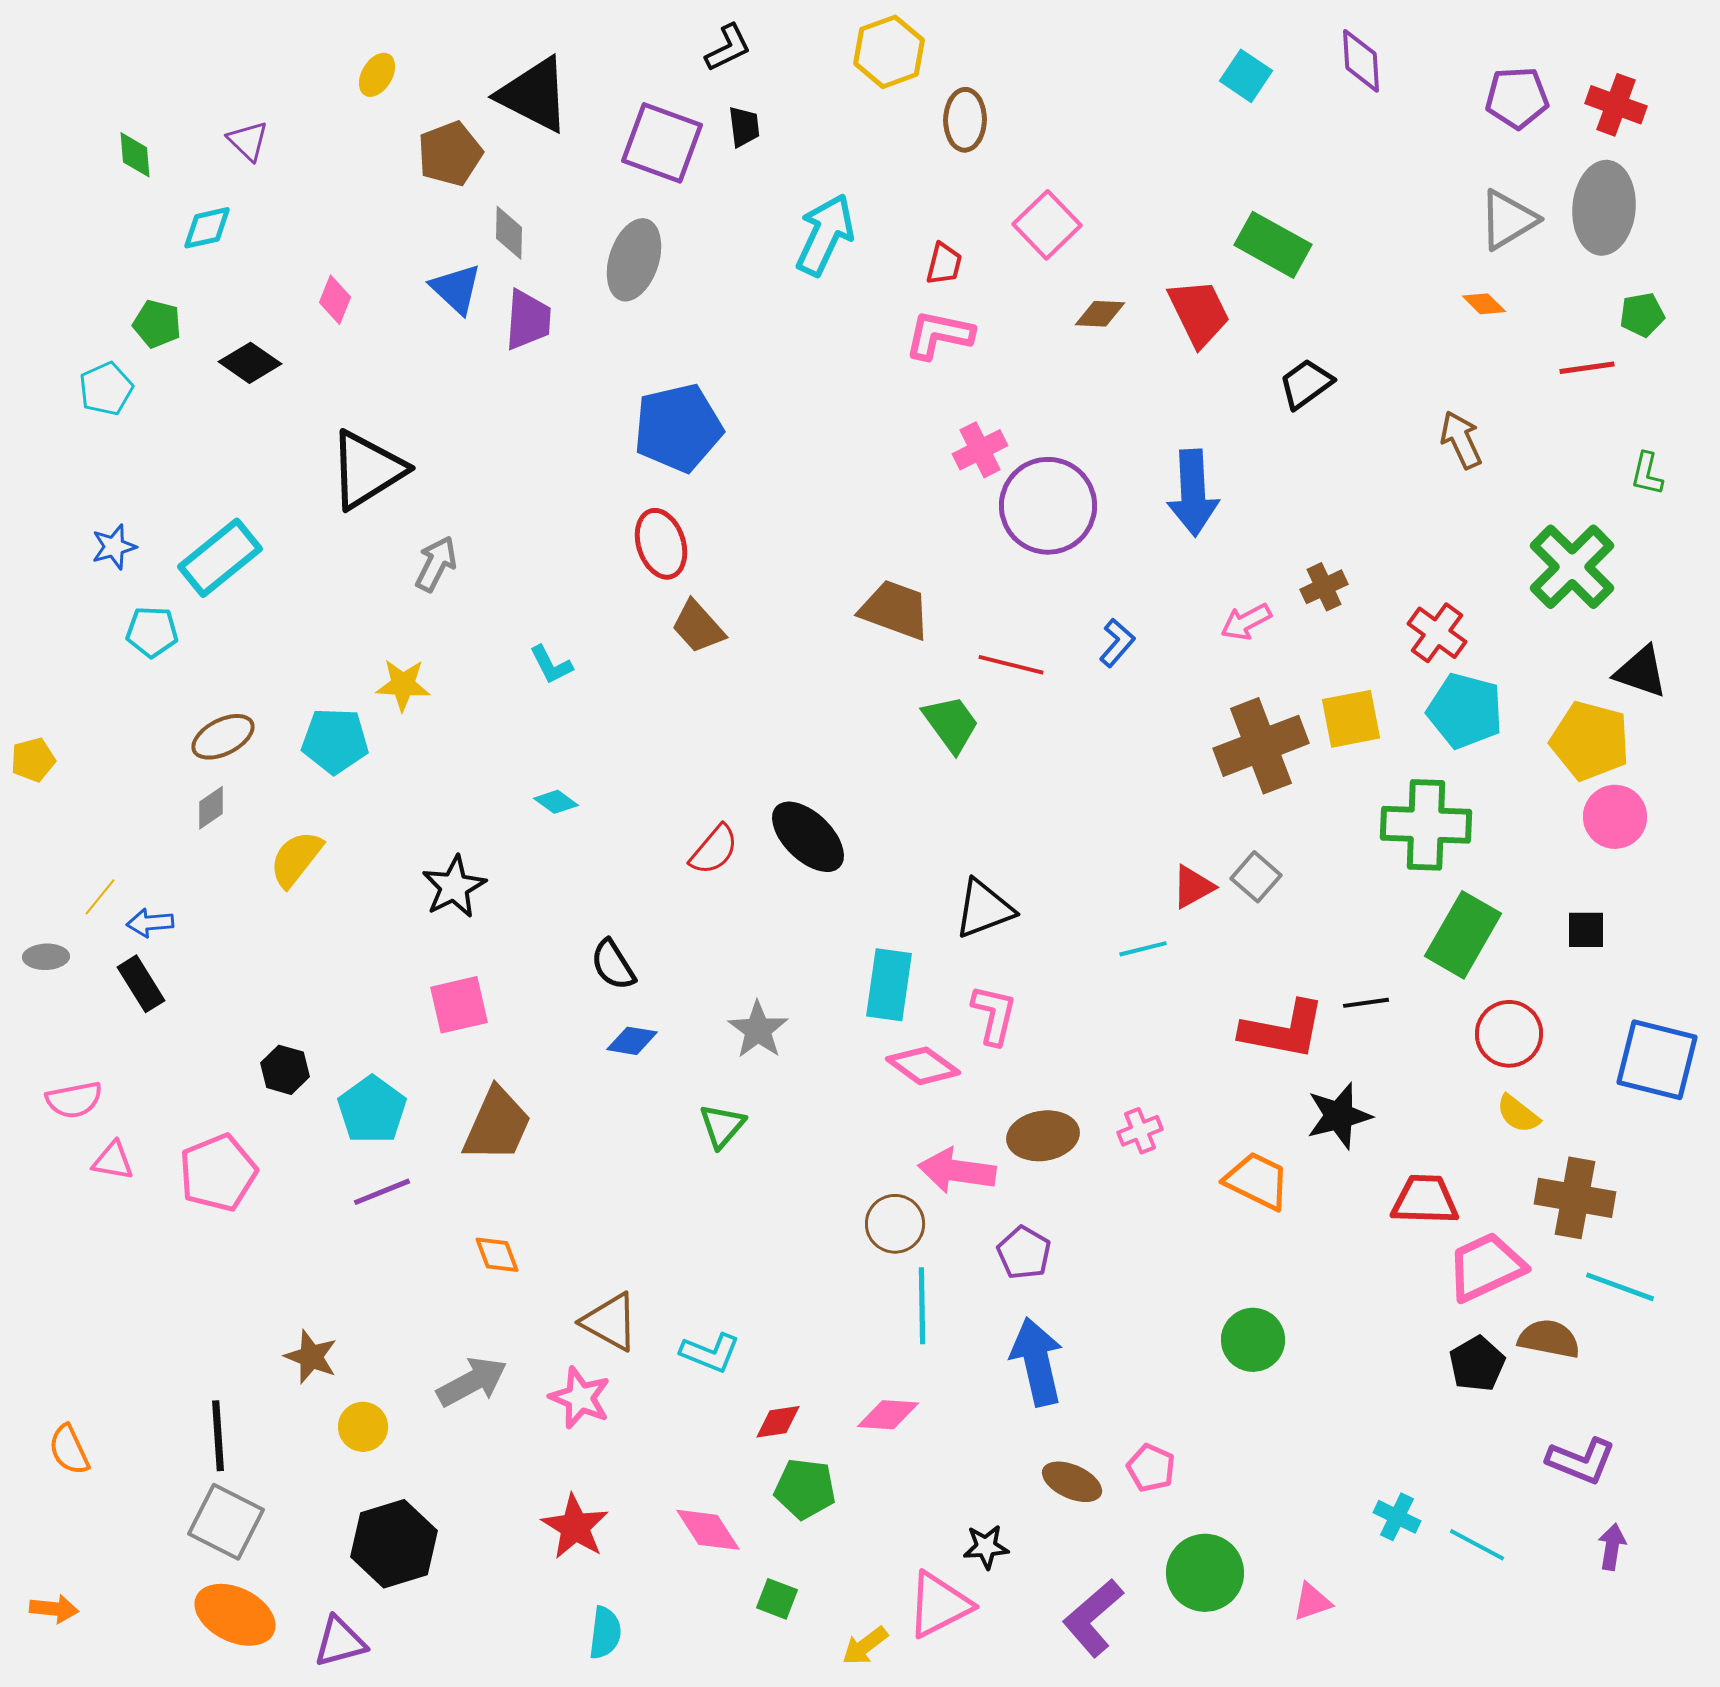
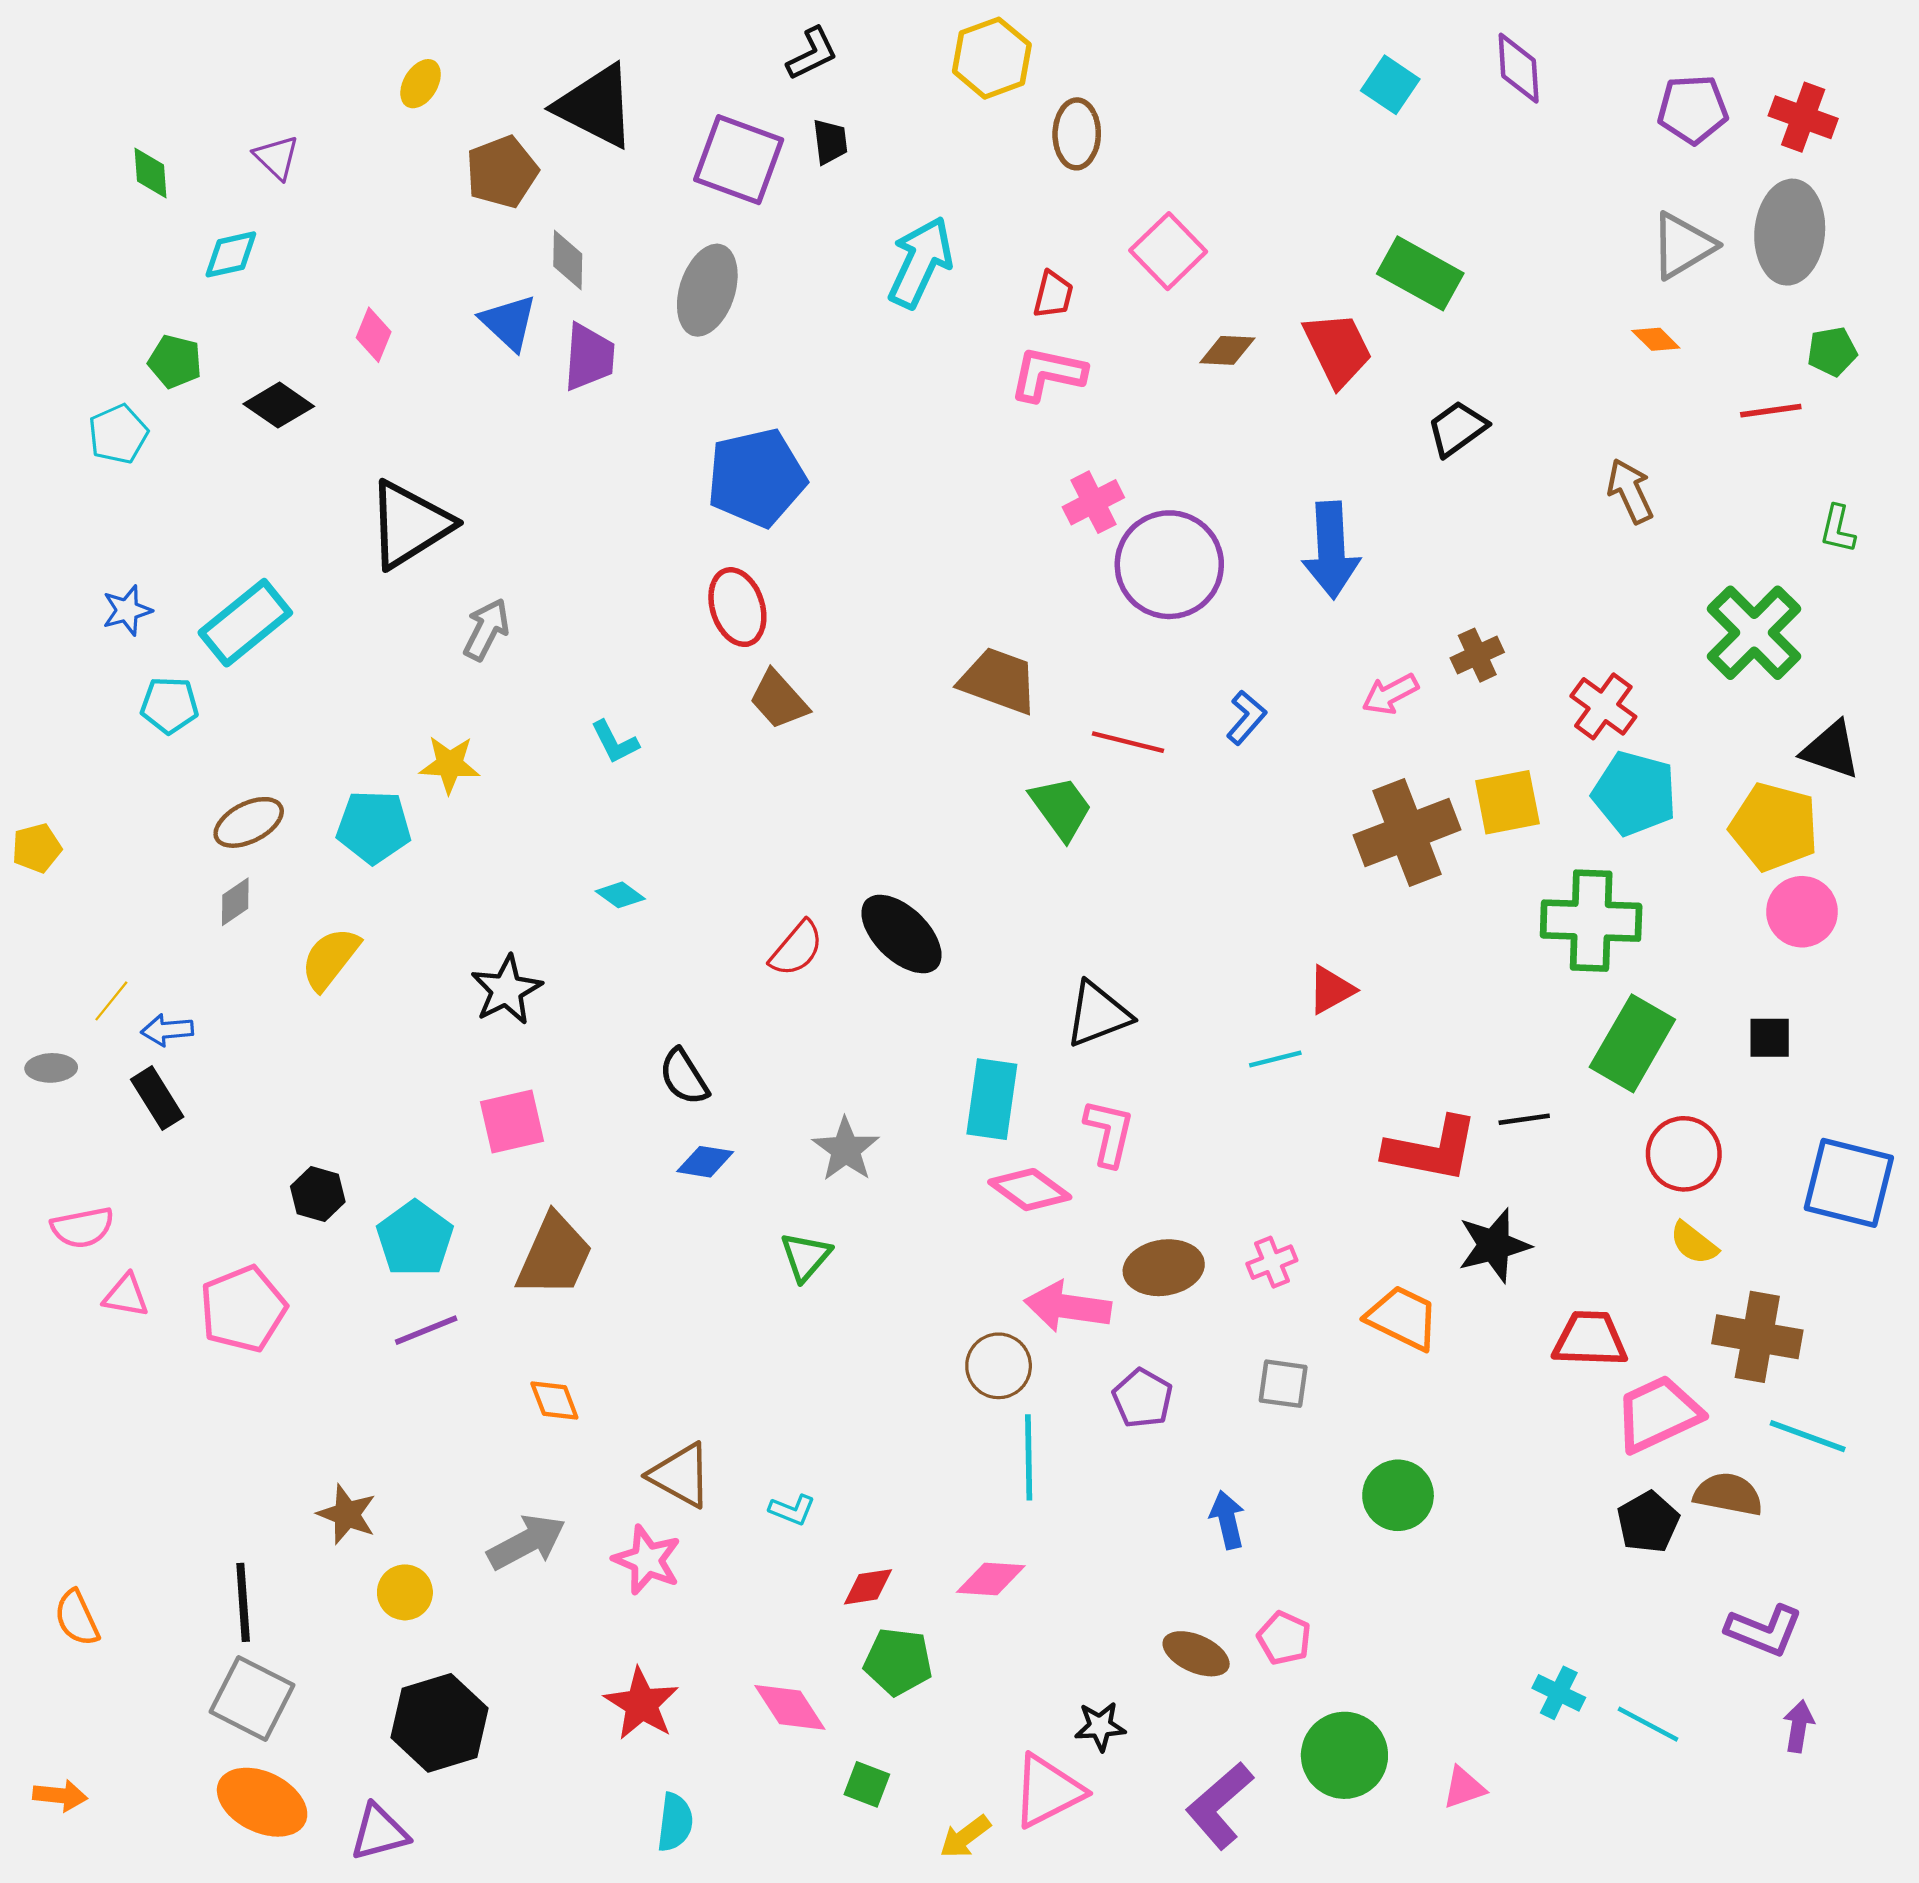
gray square: (1256, 877) -> (1283, 1384), moved, turned -33
cyan L-shape: (710, 1353) -> (792, 1510), size x0.7
blue arrow: (1037, 1362) -> (1227, 1520), moved, size x0.6

